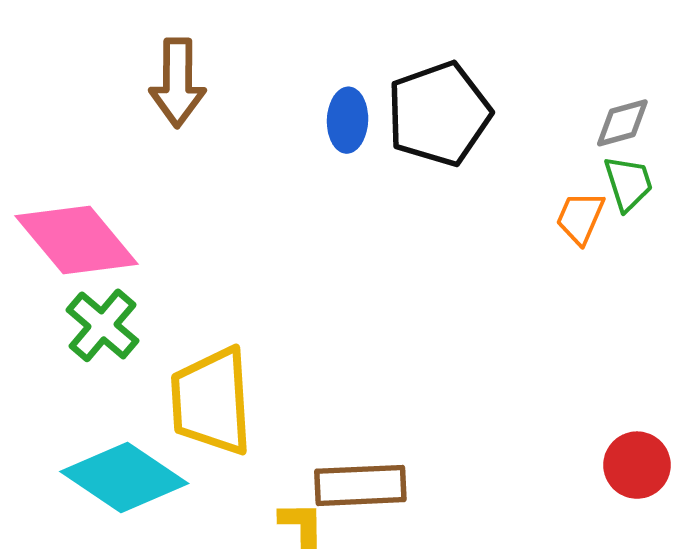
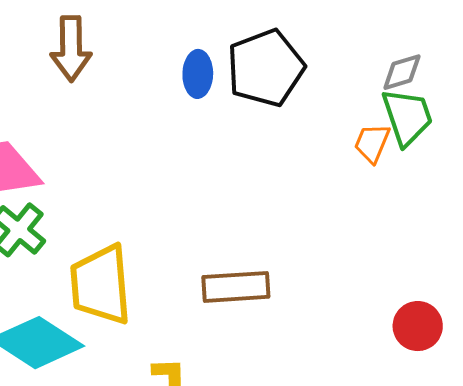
green trapezoid: (628, 183) -> (407, 117), size x1.4
brown rectangle: (360, 485) -> (236, 287), moved

